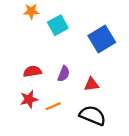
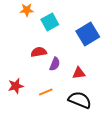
red semicircle: (32, 71) -> (39, 52), moved
red star: (29, 99) -> (16, 86), moved

